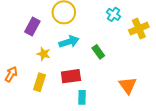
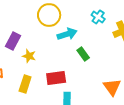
purple rectangle: (32, 27) -> (13, 41), moved
cyan arrow: (69, 42) -> (67, 34), moved

